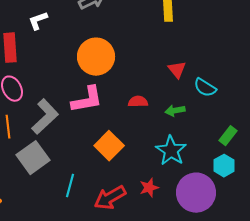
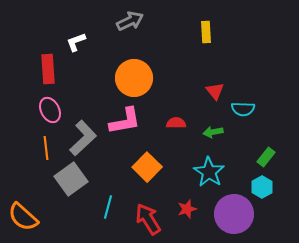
cyan semicircle: (205, 88) -> (243, 109), turned -30
red arrow: (110, 198) -> (148, 219), turned 88

